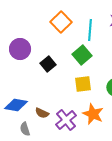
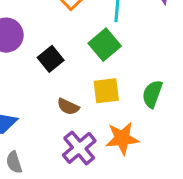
brown semicircle: (42, 113) -> (68, 107), moved
orange star: (93, 114) -> (122, 138), turned -30

